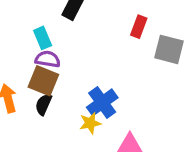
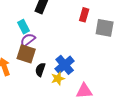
purple semicircle: (48, 59) -> (28, 40), turned -42
black semicircle: (43, 104) -> (40, 70), moved

